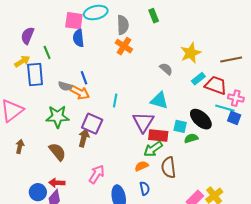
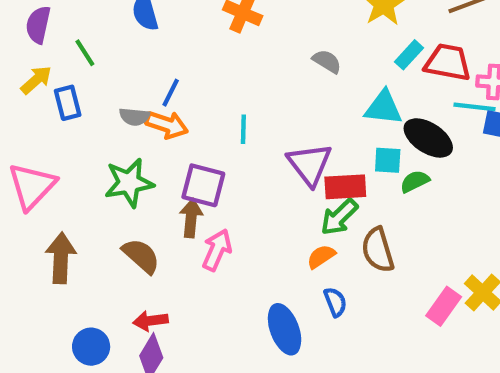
gray semicircle: (166, 69) -> (327, 61), moved
blue rectangle: (35, 74) -> (68, 103), size x0.7
blue line: (84, 78) -> (171, 93), turned 56
cyan triangle: (159, 100) -> (384, 108), moved
brown arrow: (20, 146) -> (61, 258), size x1.6
pink arrow: (97, 174) -> (217, 250), moved
blue circle: (38, 192) -> (91, 347), moved

